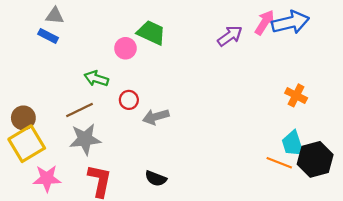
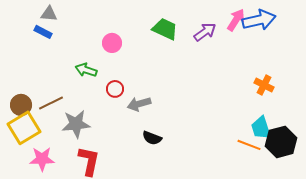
green trapezoid: (151, 33) -> (165, 29), moved
brown line: (79, 110) -> (51, 103), moved
black semicircle: (156, 178) -> (152, 138), moved

